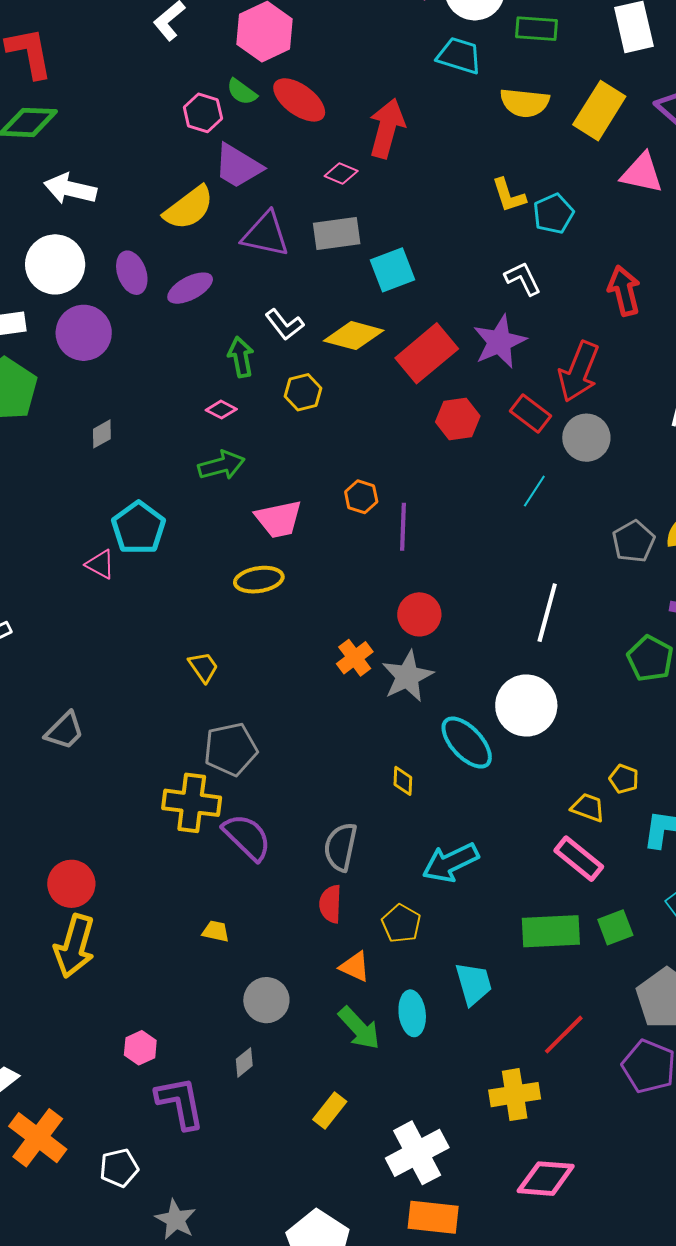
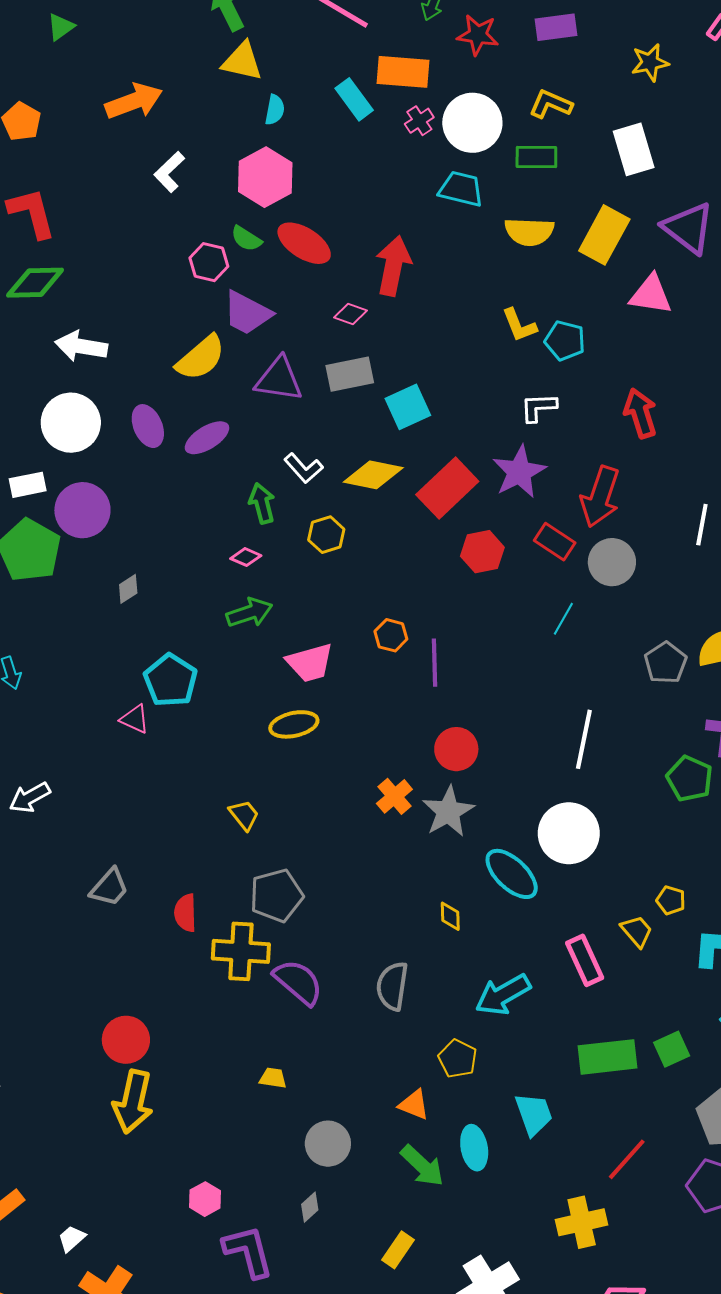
cyan pentagon: (553, 214) -> (565, 341), turned -30
white L-shape: (523, 279) -> (538, 407), turned -63
purple circle: (84, 333) -> (82, 510), moved
yellow trapezoid: (588, 808) -> (637, 931), turned 33
pink rectangle: (579, 859) -> (585, 960), moved, turned 30
red semicircle: (330, 904) -> (185, 913), moved

